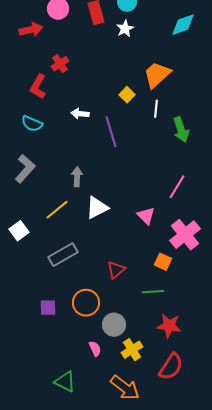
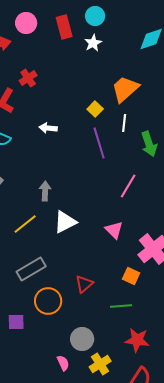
purple line: (111, 132) -> (99, 143), moved
pink line: (177, 187) -> (128, 186), moved
orange circle: (86, 303) -> (48, 301), moved

